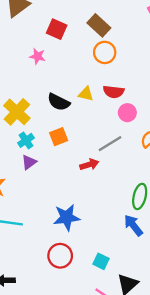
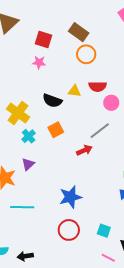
pink star: (37, 56) -> (39, 62), moved
purple triangle: (29, 162) -> (28, 164), moved

